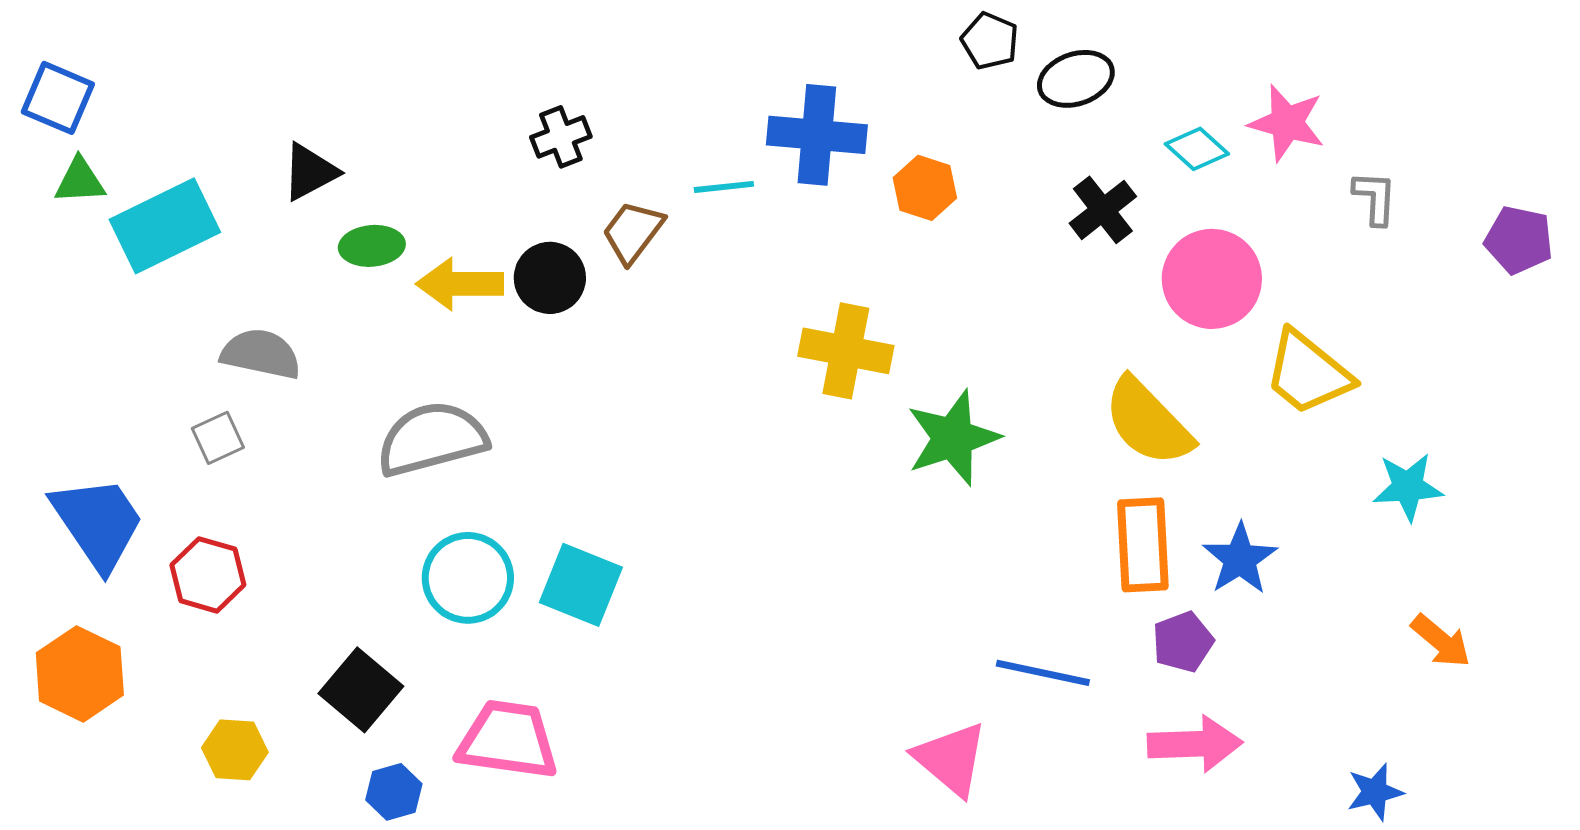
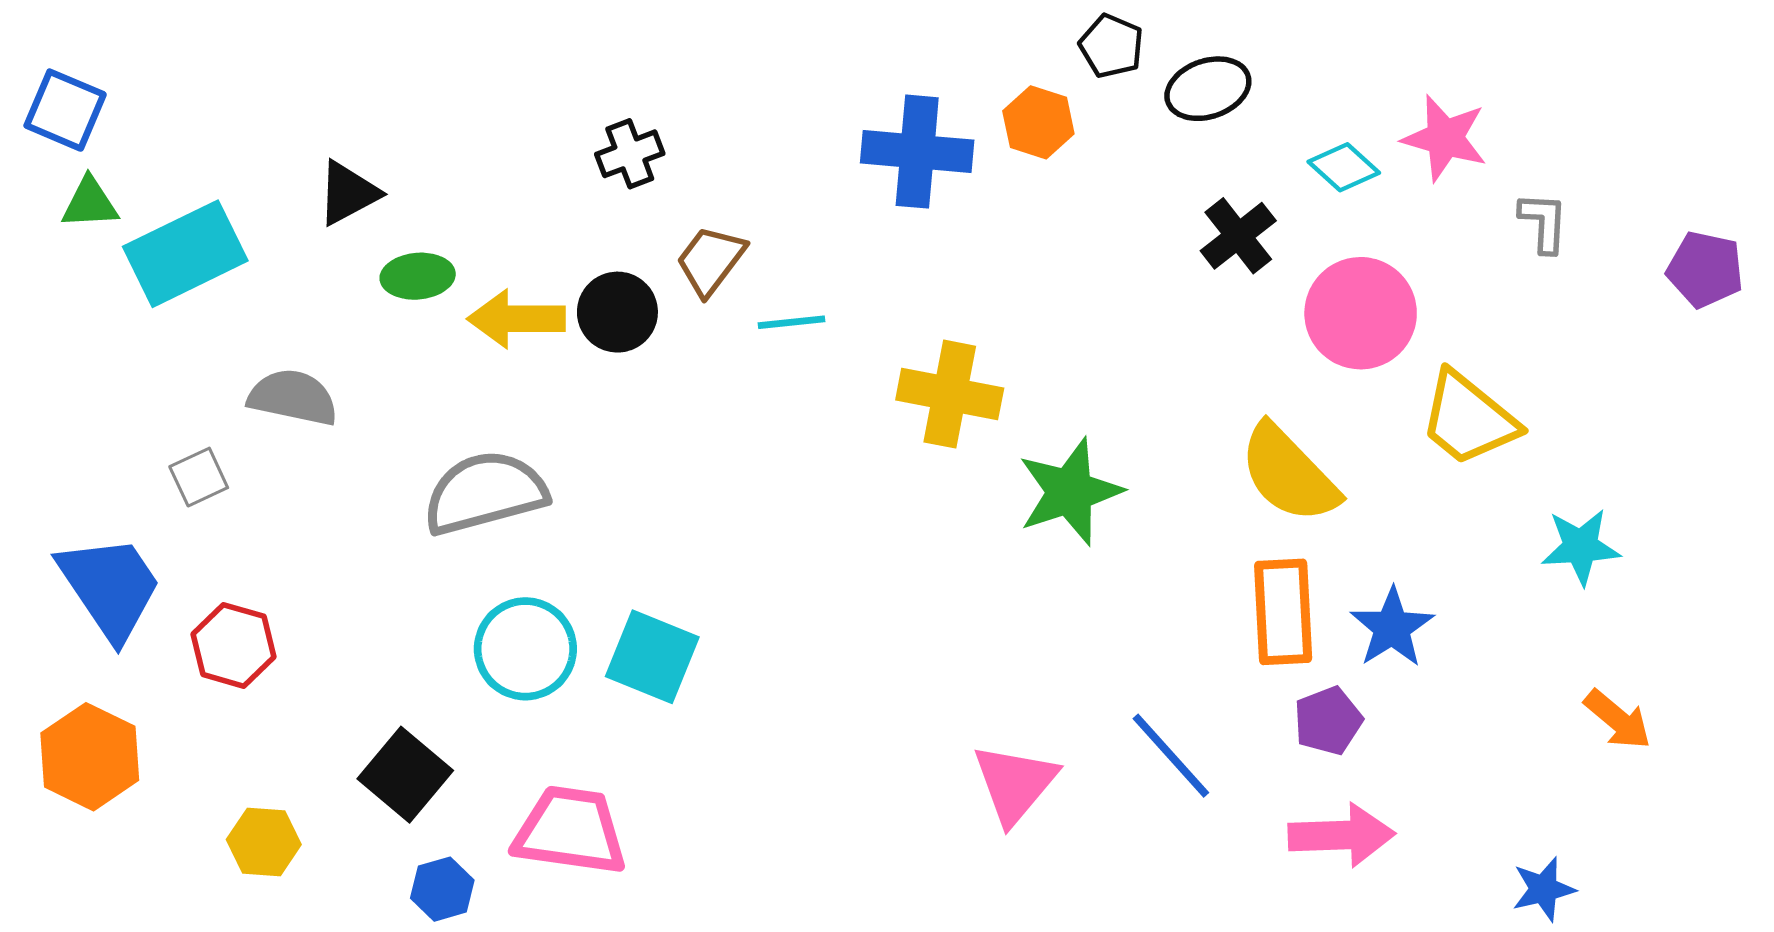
cyan line: (724, 187) -> (791, 322), moved
orange hexagon: (925, 188) -> (1038, 122), moved
gray square: (218, 438) -> (199, 477), moved
blue line: (1043, 673) -> (1171, 756), turned 36
pink triangle: (951, 759) -> (1015, 784), moved, turned 30

